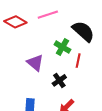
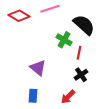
purple triangle: (35, 63) -> (38, 68), moved
black cross: (59, 80) -> (81, 75), moved

